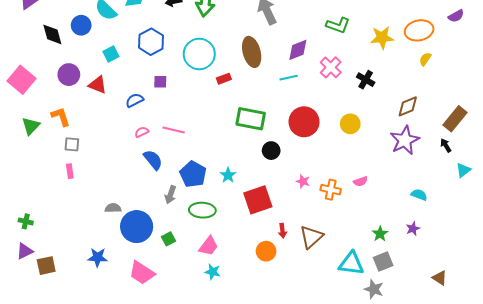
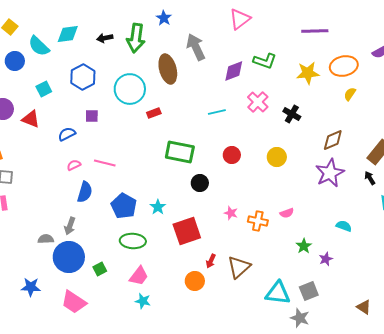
purple diamond: (298, 50) -> (234, 71), moved
brown ellipse: (252, 52) -> (168, 69), moved
red circle: (304, 122) -> (232, 155), size x0.6
blue semicircle: (153, 160) -> (85, 192), turned 55
gray arrow: (170, 195) -> (70, 226), moved
purple star: (413, 229) -> (326, 259), moved
red arrow: (282, 231) -> (211, 261), turned 32
green star: (380, 234) -> (304, 246), moved

